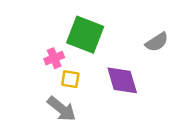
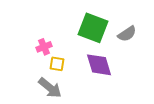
green square: (85, 35) -> (93, 28), moved

